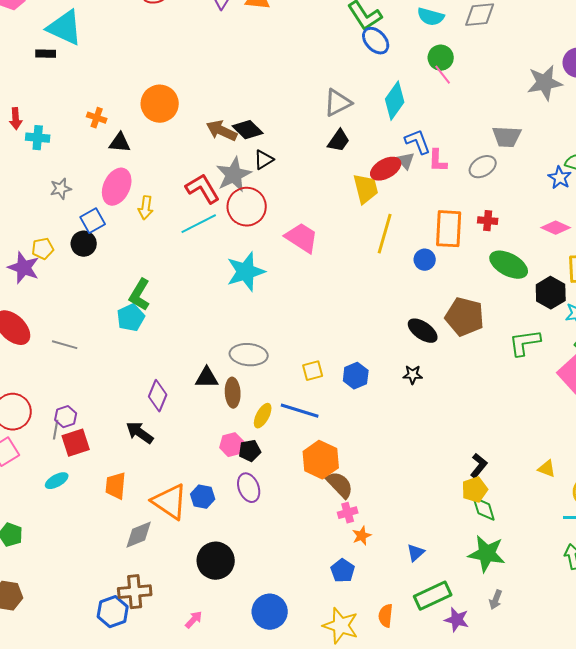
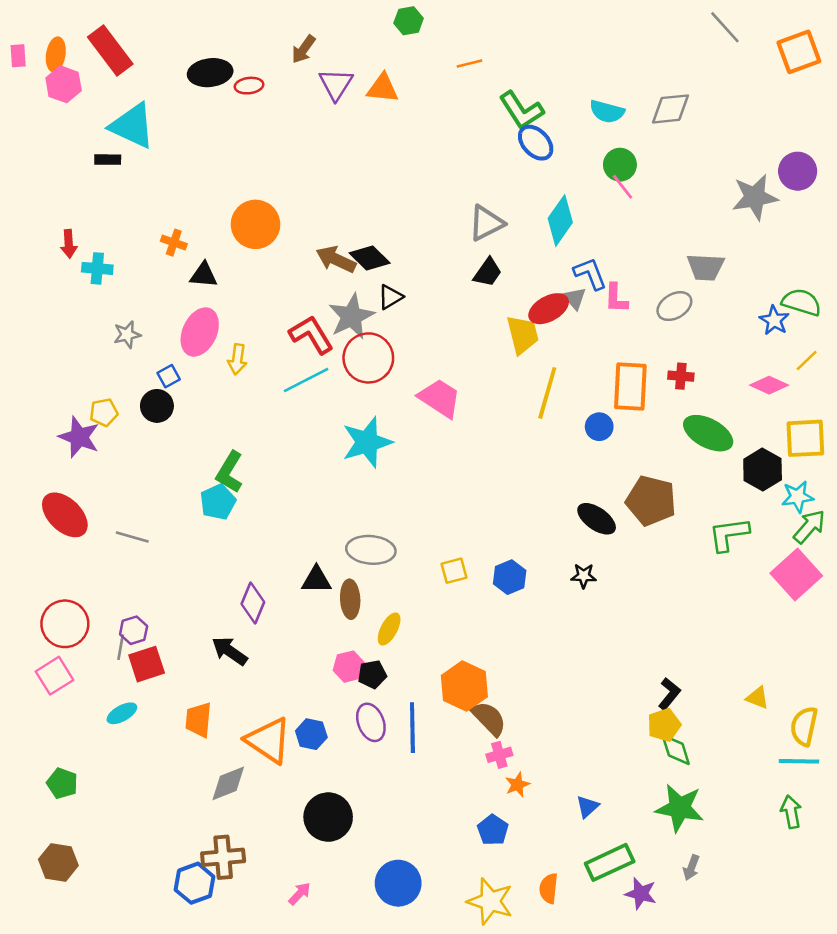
blue square: (93, 221) -> (169, 376), size x0.7
blue line: (300, 411) -> (412, 728), moved, turned 72

